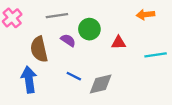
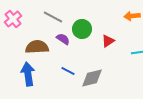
gray line: (57, 16) -> (53, 17), turned 36
red triangle: (119, 43) -> (108, 41), turned -32
brown semicircle: (39, 49) -> (37, 47), turned 100

